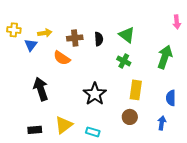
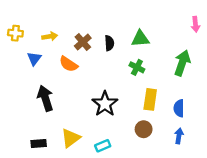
green triangle: (127, 35) -> (140, 39), turned -42
brown cross: (75, 38) -> (83, 42), turned -35
blue triangle: (31, 45) -> (34, 59), moved
blue semicircle: (171, 98) -> (179, 108), moved
cyan rectangle: (93, 132) -> (103, 146), turned -40

